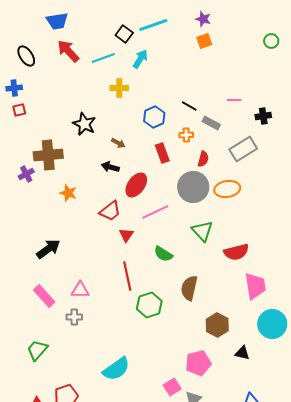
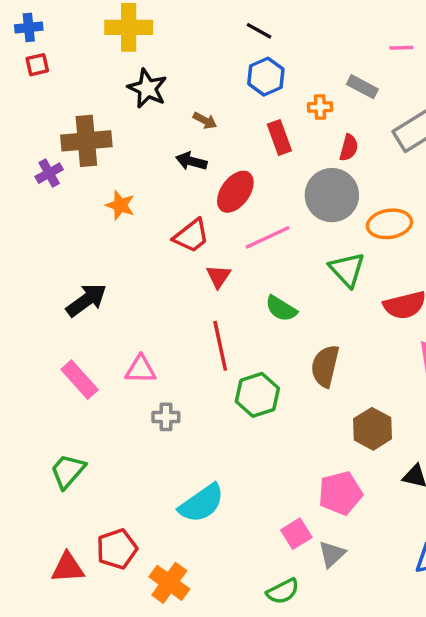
yellow cross: (119, 88) -> (129, 27), moved, size x1.5
black line: (189, 106) -> (259, 31), moved
orange ellipse: (227, 189) -> (389, 224), moved
gray cross: (74, 317) -> (166, 417), moved

